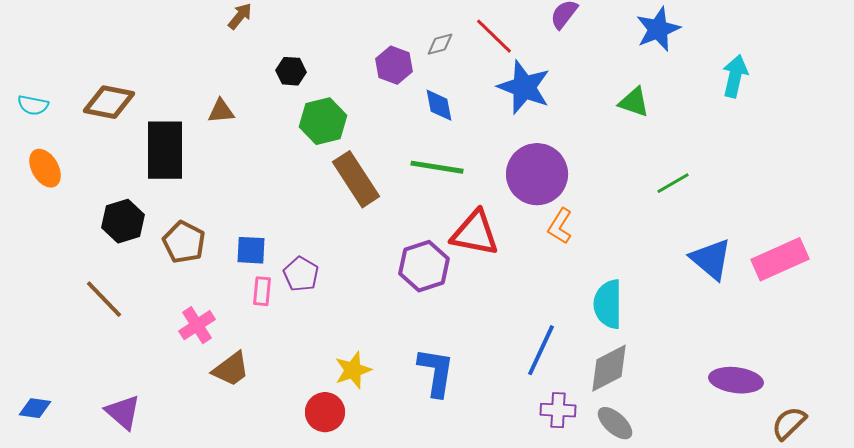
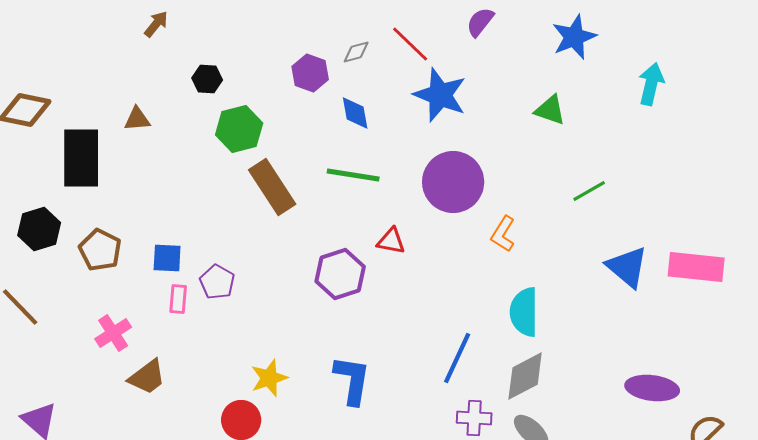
orange L-shape: (560, 226) -> (503, 234), moved
red triangle: (475, 233) -> (391, 241), size x0.6
pink rectangle: (780, 259) -> (696, 267), turned 30

